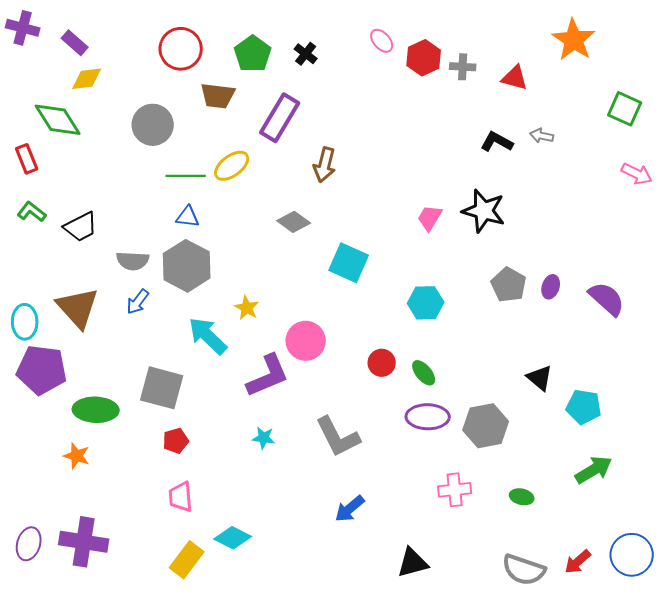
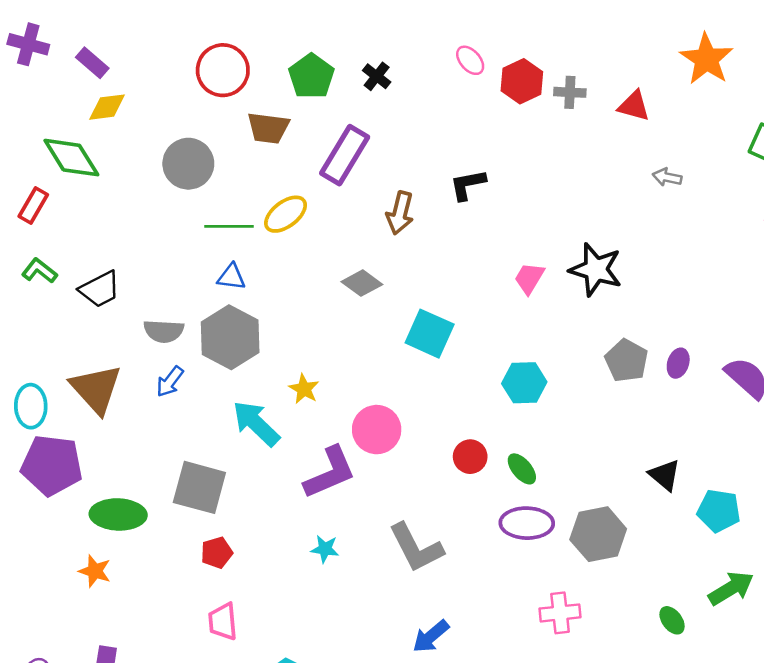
black L-shape: (497, 142) -> (468, 185), moved, turned -40
red rectangle: (27, 159) -> (33, 206), turned 52
green ellipse: (522, 497) -> (672, 620), moved, turned 40

